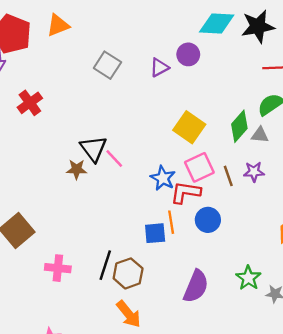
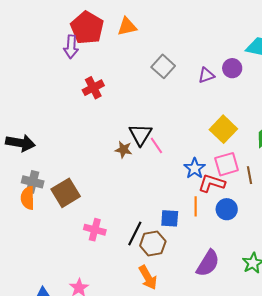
blue square: (155, 233) -> (170, 218), moved

